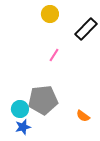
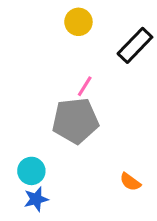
gray pentagon: (43, 100) -> (75, 121), moved

